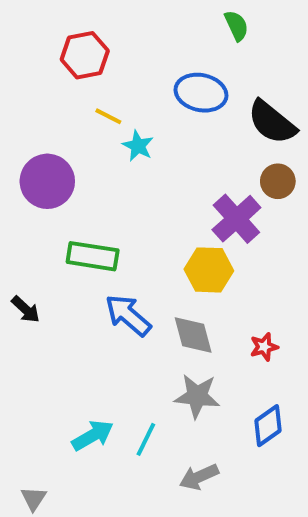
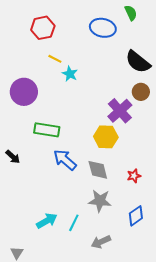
green semicircle: (236, 26) -> (131, 13), moved
blue ellipse: (201, 93) -> (103, 28), moved

